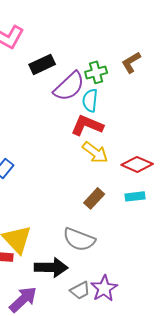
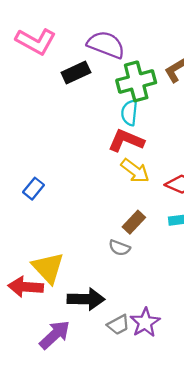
green cross: (96, 72) -> (136, 81), size x1.6
purple semicircle: (69, 86) -> (106, 45), moved, turned -116
gray semicircle: (79, 239) -> (119, 248), moved, size x0.6

